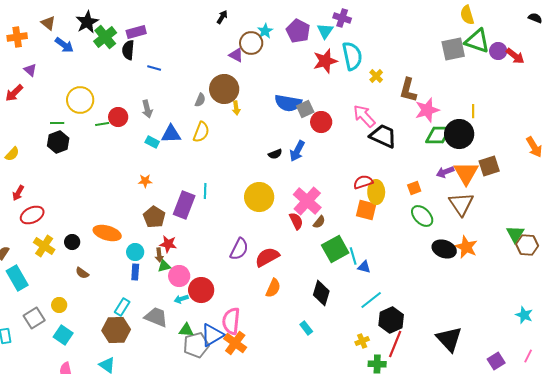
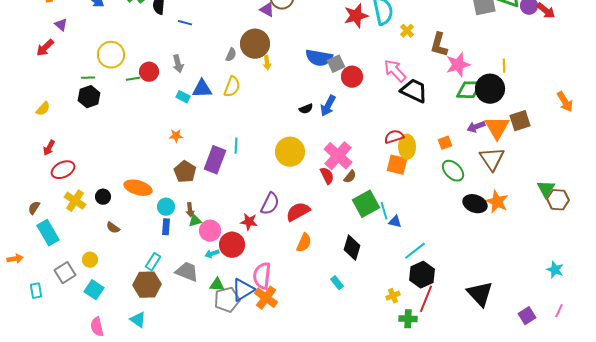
red star: (168, 244) -> (249, 222), moved
cyan line: (371, 300) -> (415, 251), moved

